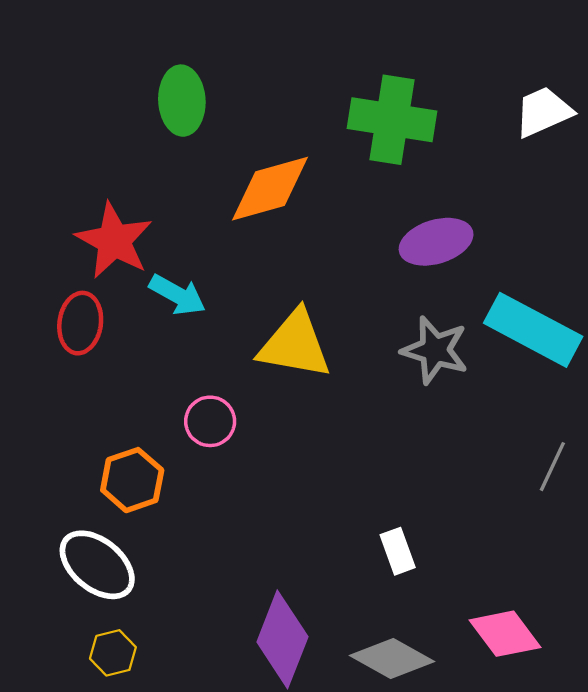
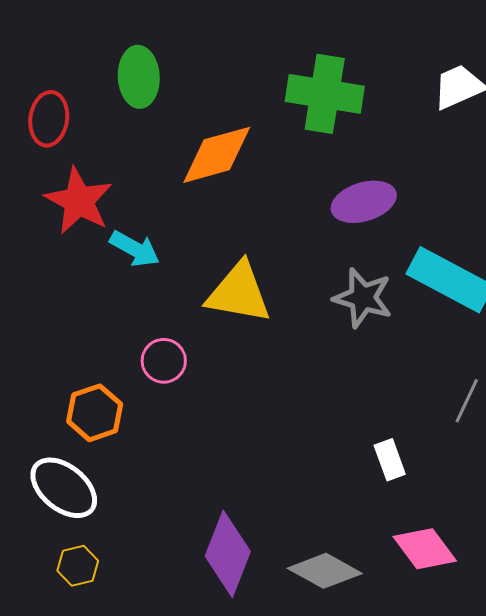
red ellipse: (80, 323) -> (49, 119), moved
white rectangle: (398, 551) -> (390, 460), moved

